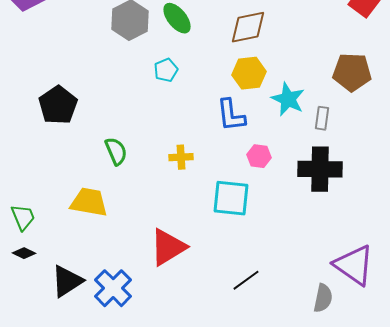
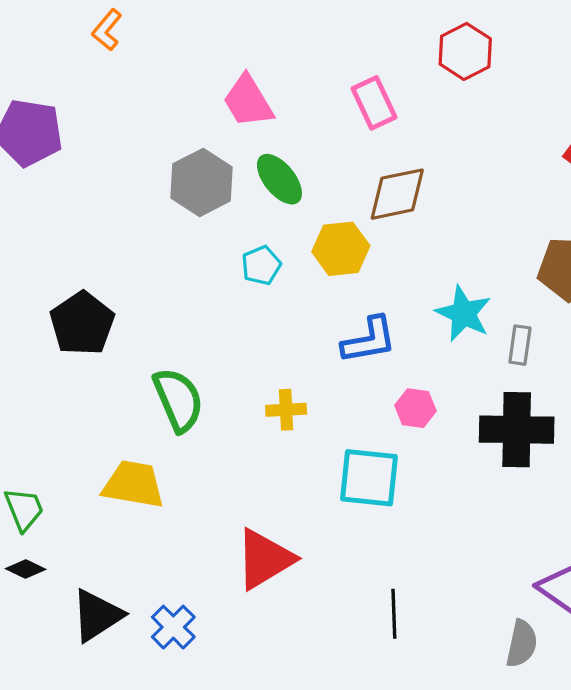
yellow hexagon: (249, 73) -> (341, 249), moved
blue L-shape: (231, 115) -> (369, 340), turned -93
green semicircle: (116, 151) -> (178, 400), size x1.4
black line: (246, 280) -> (394, 614), turned -56
blue cross: (113, 288) -> (173, 627), size x0.7

